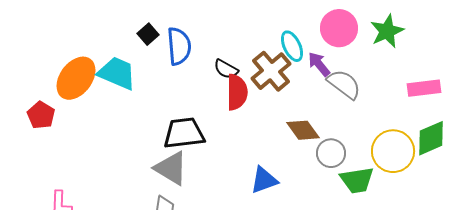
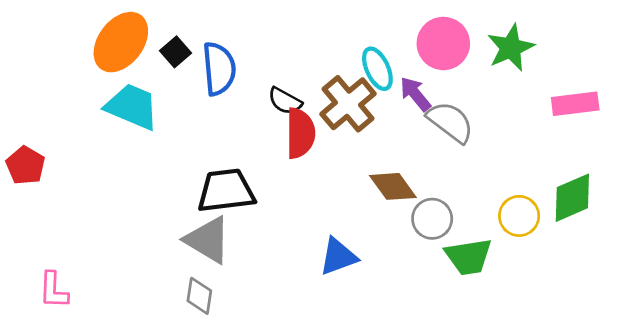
orange ellipse: (76, 78) -> (121, 42), moved
pink rectangle: (424, 88) -> (575, 104), moved
yellow circle: (393, 151) -> (519, 216), size x0.7

